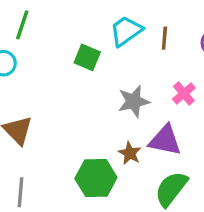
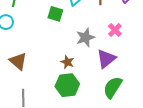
purple triangle: (165, 140) -> (106, 59), turned -45
brown star: (130, 153) -> (67, 62), moved

